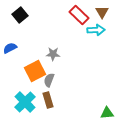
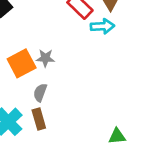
orange square: (35, 71) -> (22, 63), moved

